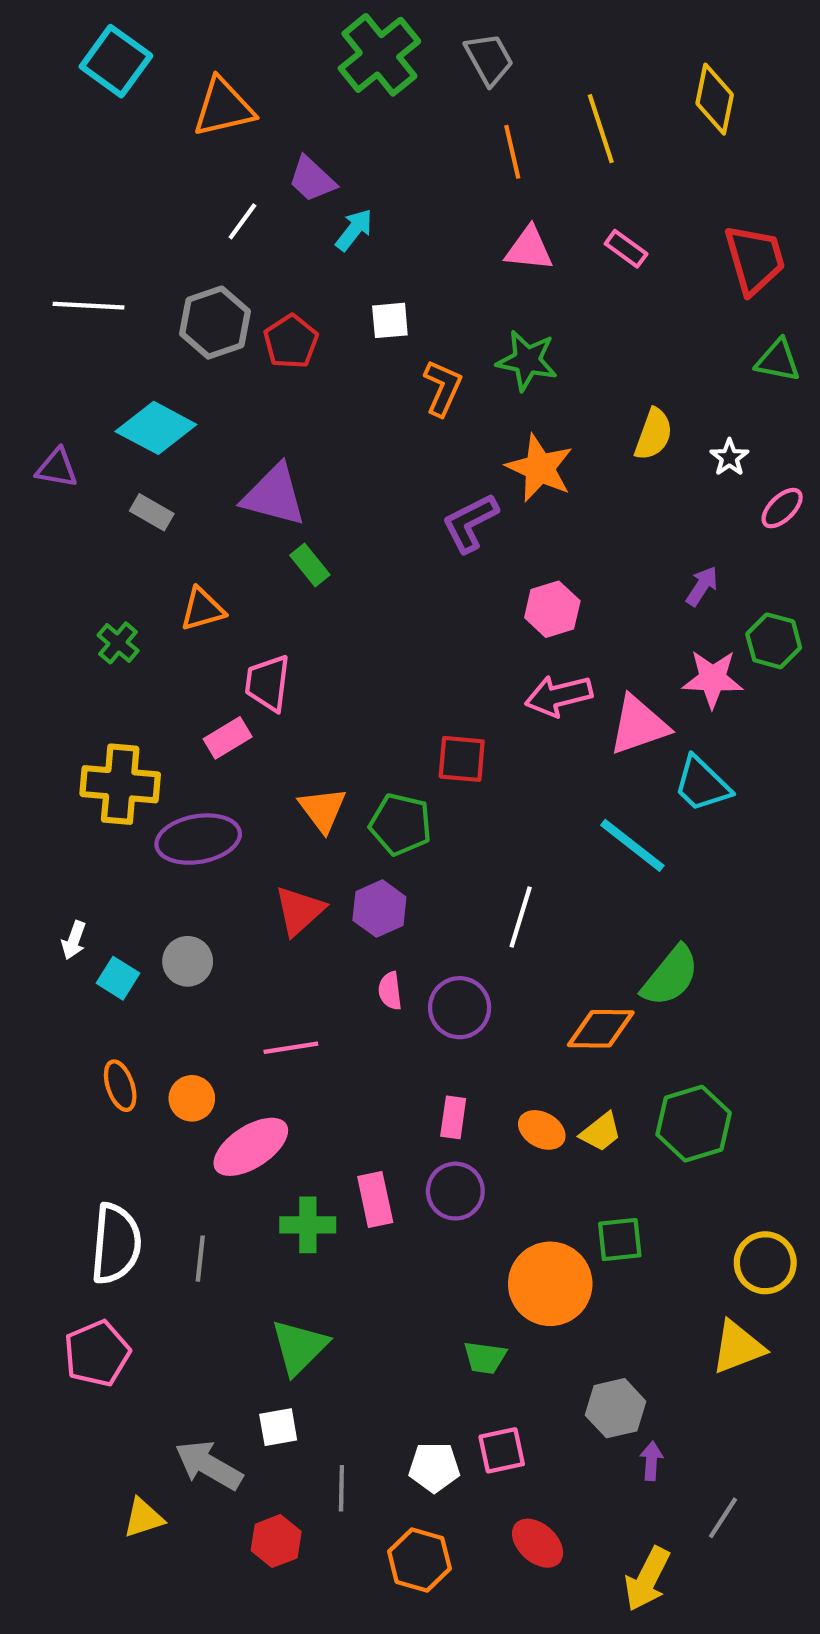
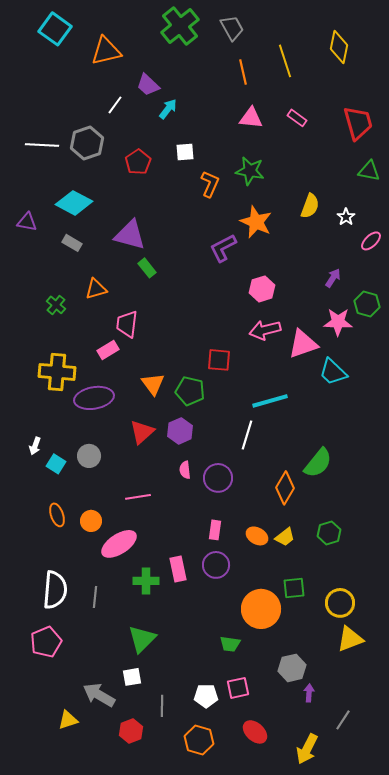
gray hexagon: (215, 323) -> (87, 143), moved
cyan line: (632, 845) -> (270, 401), moved, turned -54
orange diamond: (601, 1029) -> (285, 488), turned -60
green hexagon: (694, 1124) -> (329, 533), size x0.7
yellow circle: (765, 1263) -> (340, 603), moved

